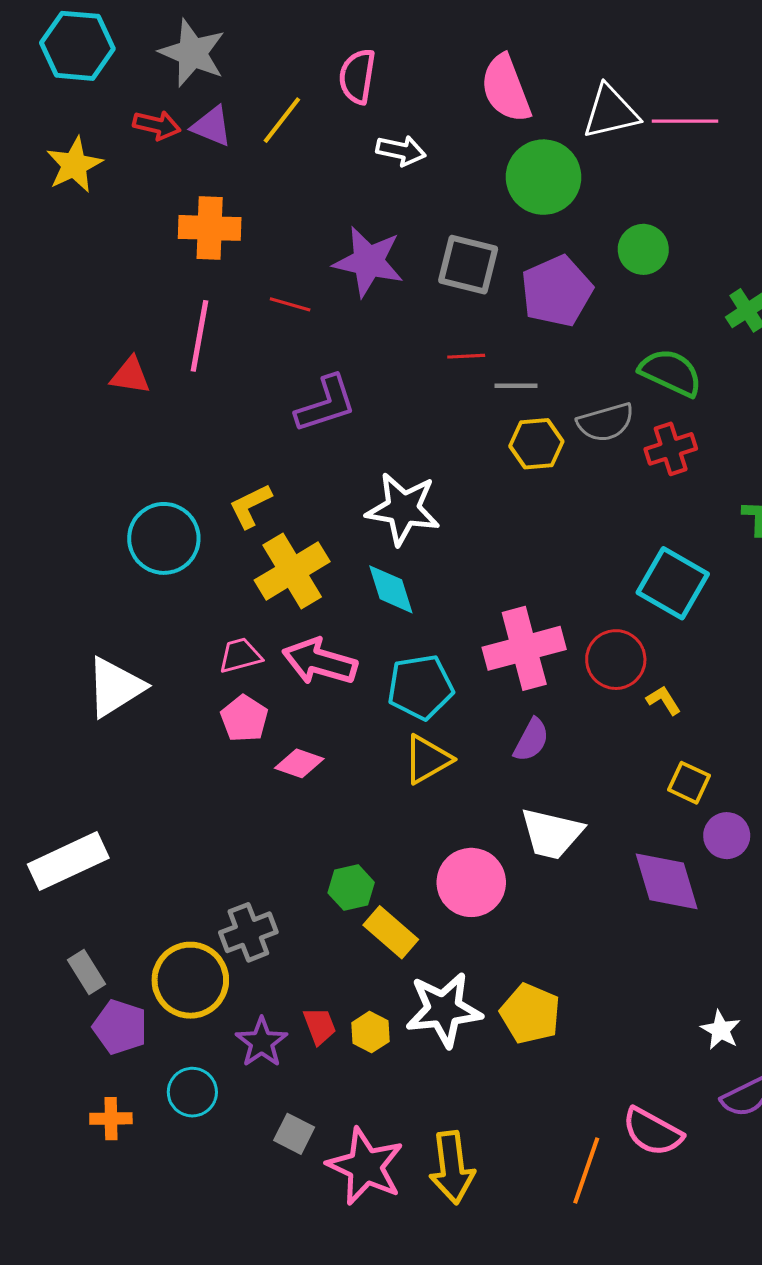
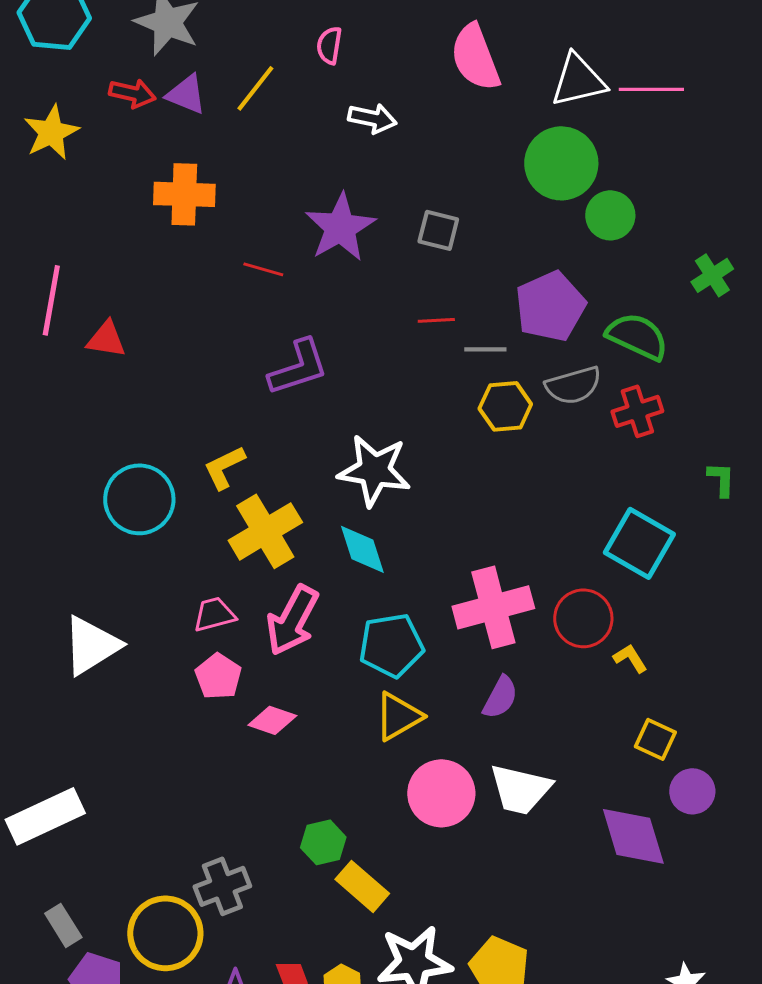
pink semicircle: (357, 76) -> (329, 45), size x0.7
green circle: (544, 177) -> (561, 163), moved
purple star: (368, 262) -> (340, 227), turned 30
gray square: (468, 265) -> (438, 230), size x0.7
purple pentagon: (557, 291) -> (550, 306), moved
pink line: (199, 336) -> (51, 300), moved
pink arrow: (320, 662) -> (292, 620), turned -78
pink circle: (471, 882) -> (441, 793), moved

